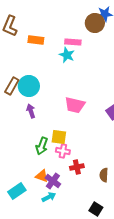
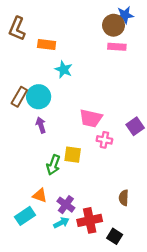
pink rectangle: (73, 42) -> (117, 47), moved
cyan star: (67, 55) -> (64, 69), moved
pink cross: (63, 151) -> (104, 140), moved
red cross: (77, 167) -> (90, 220), moved, size x1.5
orange triangle: (42, 176) -> (40, 195), moved

